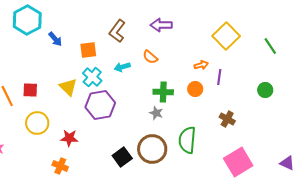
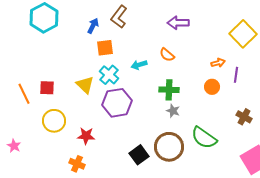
brown L-shape: (117, 31) -> (119, 17), moved
blue arrow: (55, 39) -> (93, 26), moved, turned -112
green cross: (163, 92) -> (169, 90), moved
green semicircle: (187, 140) -> (204, 138), turned -60

